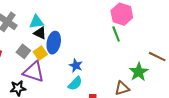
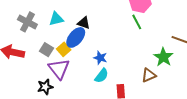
black triangle: (40, 33) -> (84, 23), moved
blue ellipse: (54, 43) -> (76, 37), turned 35
purple triangle: (34, 72) -> (59, 69), turned 40

